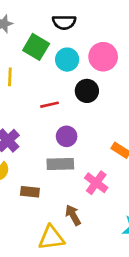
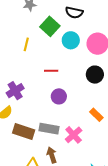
black circle: (87, 91) -> (95, 75), moved
gray rectangle: (60, 164) -> (49, 129), moved
brown rectangle: (30, 192) -> (24, 132), size x1.5

